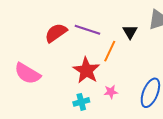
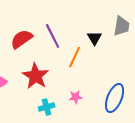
purple line: (87, 30) -> (53, 36), turned 45
red star: (86, 70) -> (36, 76), moved

